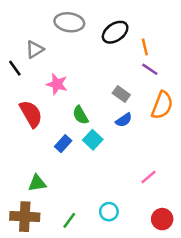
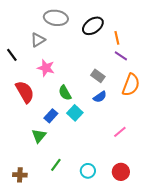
gray triangle: (35, 50) -> (38, 40), moved
pink line: (149, 177) -> (120, 132), moved
green triangle: (37, 183) -> (39, 136), moved, turned -42
brown cross: (25, 217) -> (20, 175), size x0.6
red circle: (162, 219) -> (121, 172), moved
green line: (69, 220) -> (56, 165), moved

